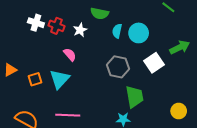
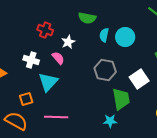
white cross: (36, 23) -> (31, 60), moved
white star: (80, 30) -> (68, 42), moved
white square: (154, 63) -> (139, 79), moved
orange square: (35, 79) -> (26, 99), moved

